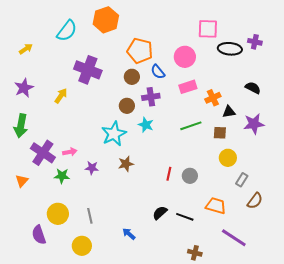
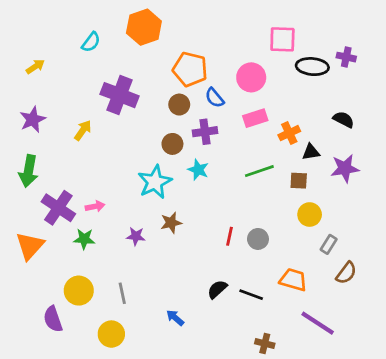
cyan semicircle: (67, 31) -> (91, 42), size x0.7
purple star: (92, 168) -> (136, 236), moved
orange triangle: (22, 181) -> (30, 246), size x1.6

